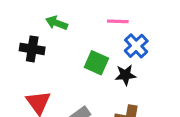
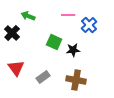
blue cross: (136, 46) -> (89, 25), moved
black cross: (32, 49) -> (12, 33), turned 35

